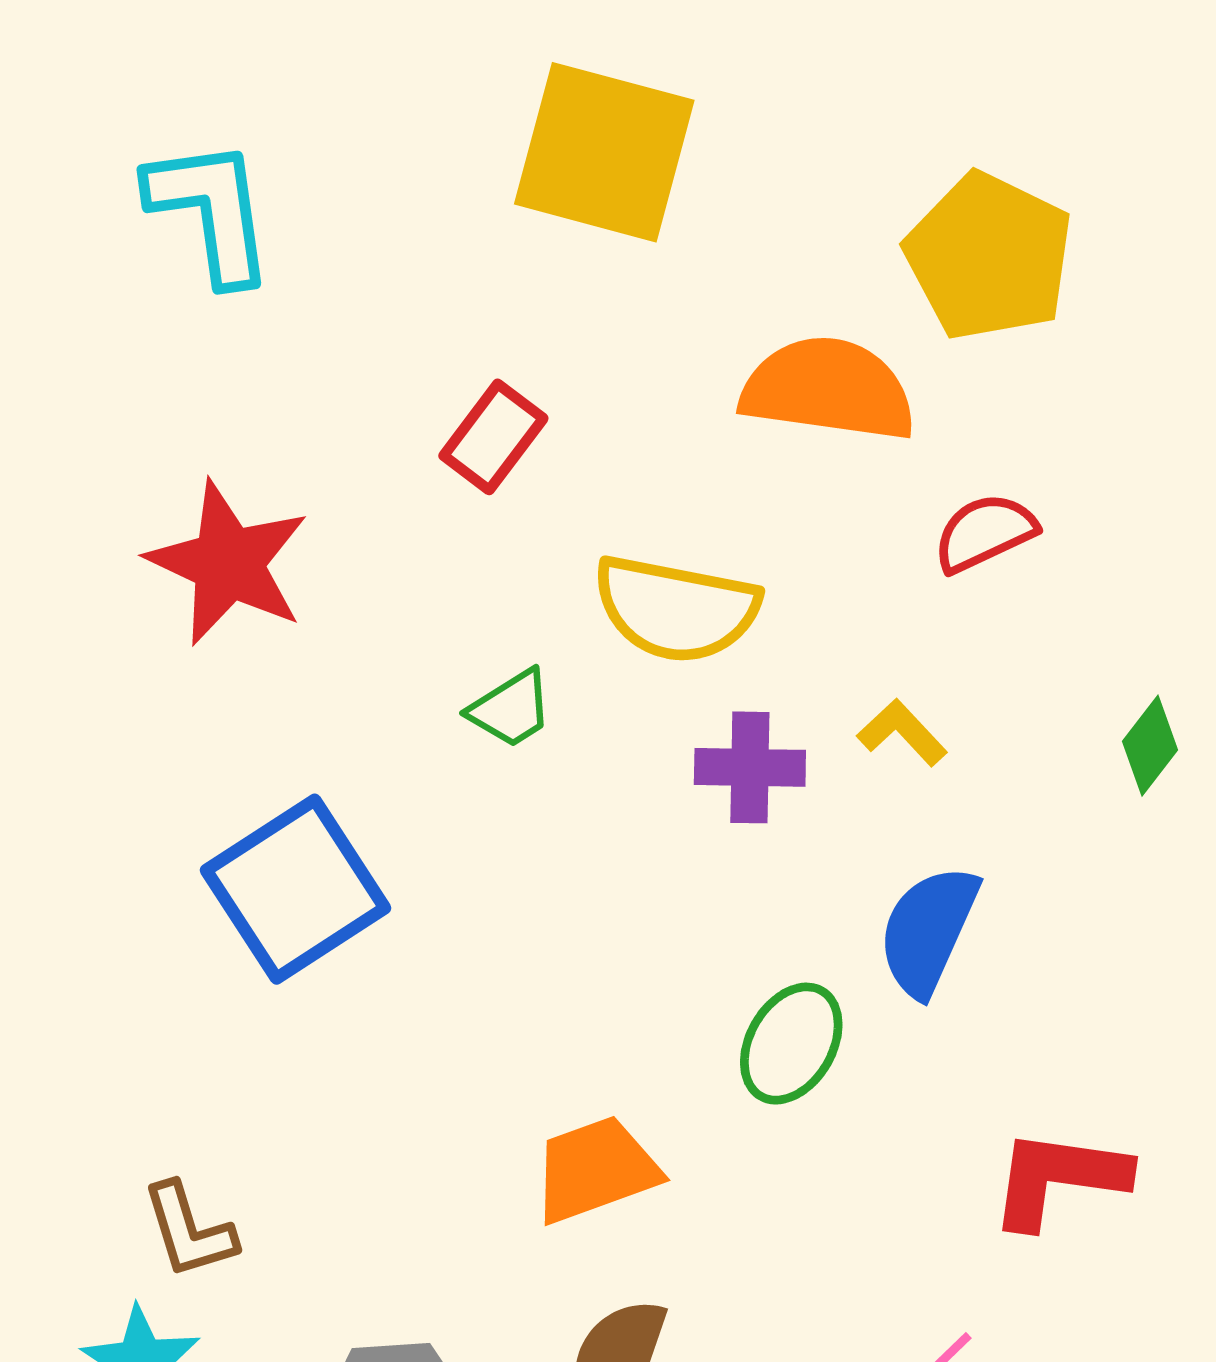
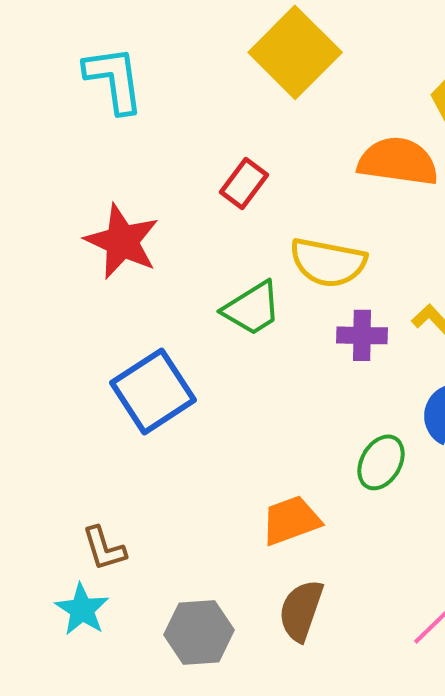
yellow square: (604, 152) -> (295, 52), turned 30
green trapezoid: (511, 709) -> (252, 308), size x1.5

